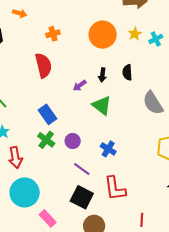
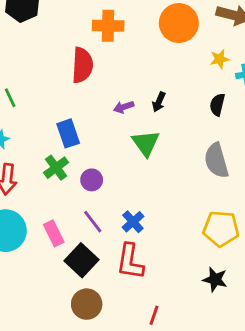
orange cross: (53, 34) -> (108, 26), size x1.5
orange circle: (103, 35) -> (179, 23), moved
black semicircle: (127, 72) -> (217, 105), moved
blue cross: (108, 149) -> (133, 222), moved
pink rectangle: (48, 218) -> (54, 233), moved

